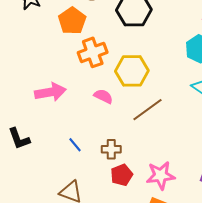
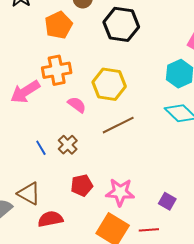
orange cross: (93, 52) -> (57, 70), moved
pink arrow: (50, 92) -> (25, 92), turned 148
brown cross: (111, 149) -> (68, 145), moved, turned 36

